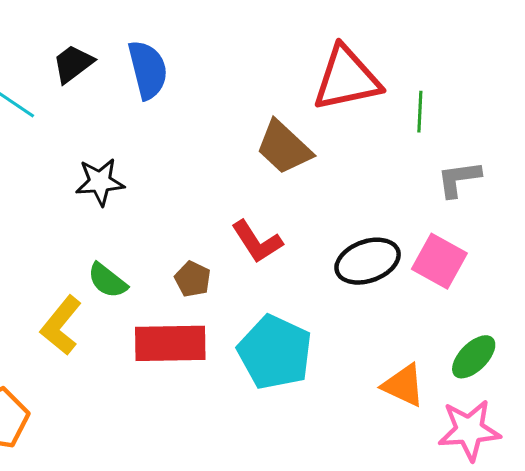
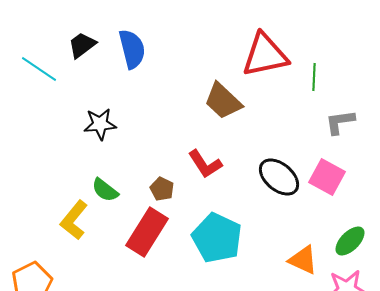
black ellipse: (368, 261) -> (279, 177), turned 60
red rectangle: (170, 343) -> (147, 232), turned -57

